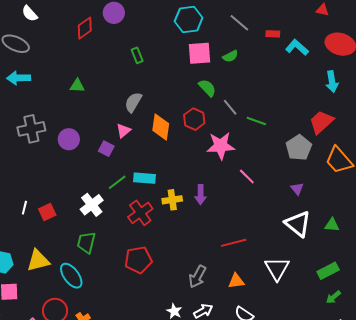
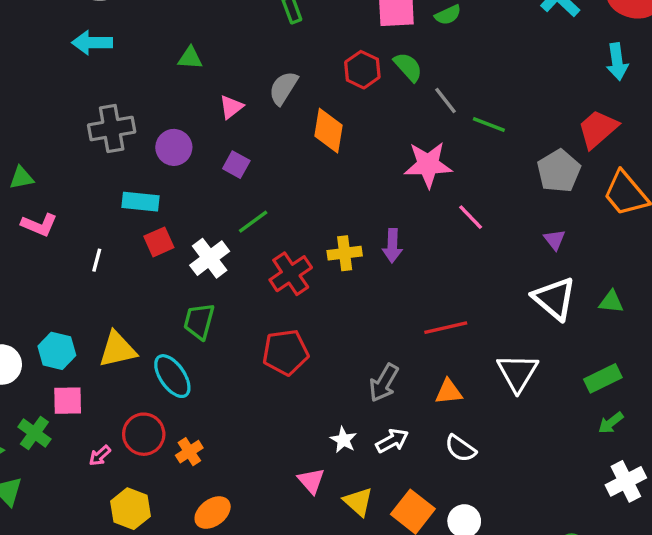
red hexagon: (194, 119) -> (362, 70), moved
pink triangle: (123, 131) -> (231, 107), moved
cyan rectangle: (145, 178) -> (141, 202), moved
red square: (47, 212) -> (159, 242), moved

